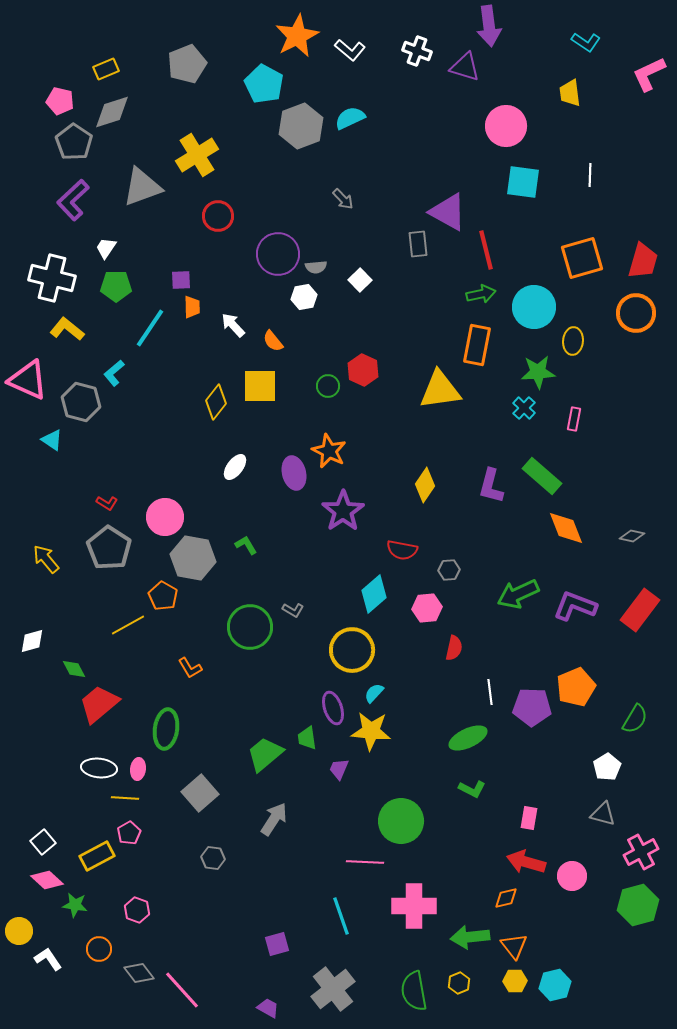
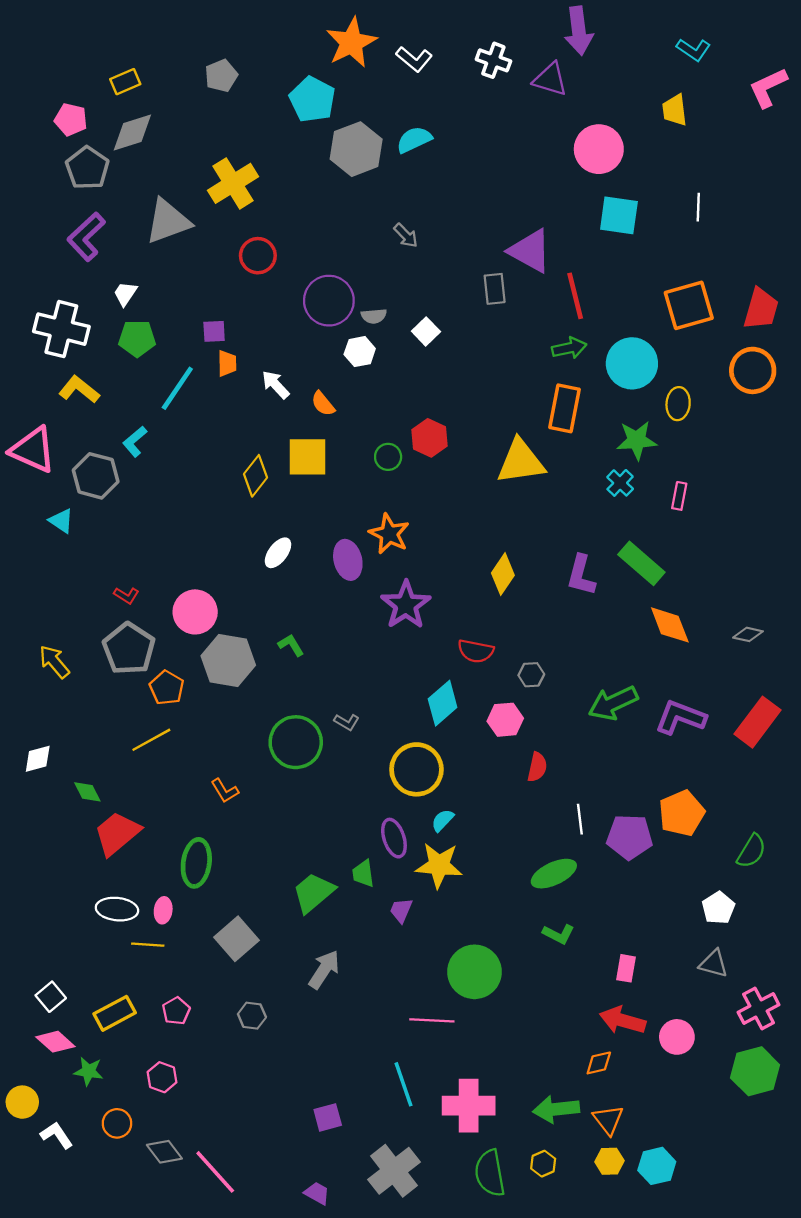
gray pentagon: (187, 64) -> (221, 76), size x0.7
orange pentagon: (163, 596) -> (167, 688), moved
pink pentagon: (129, 833) -> (176, 1011), moved
pink cross: (414, 906) -> (469, 1106), moved

